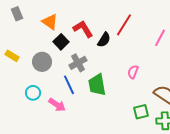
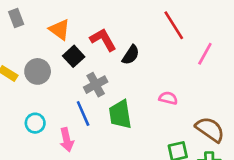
red line: (124, 25) -> (174, 25), moved, turned -65
gray circle: (42, 62) -> (38, 71), moved
pink semicircle: (133, 72) -> (168, 98), turned 80
pink arrow: (57, 105) -> (67, 140), turned 42

